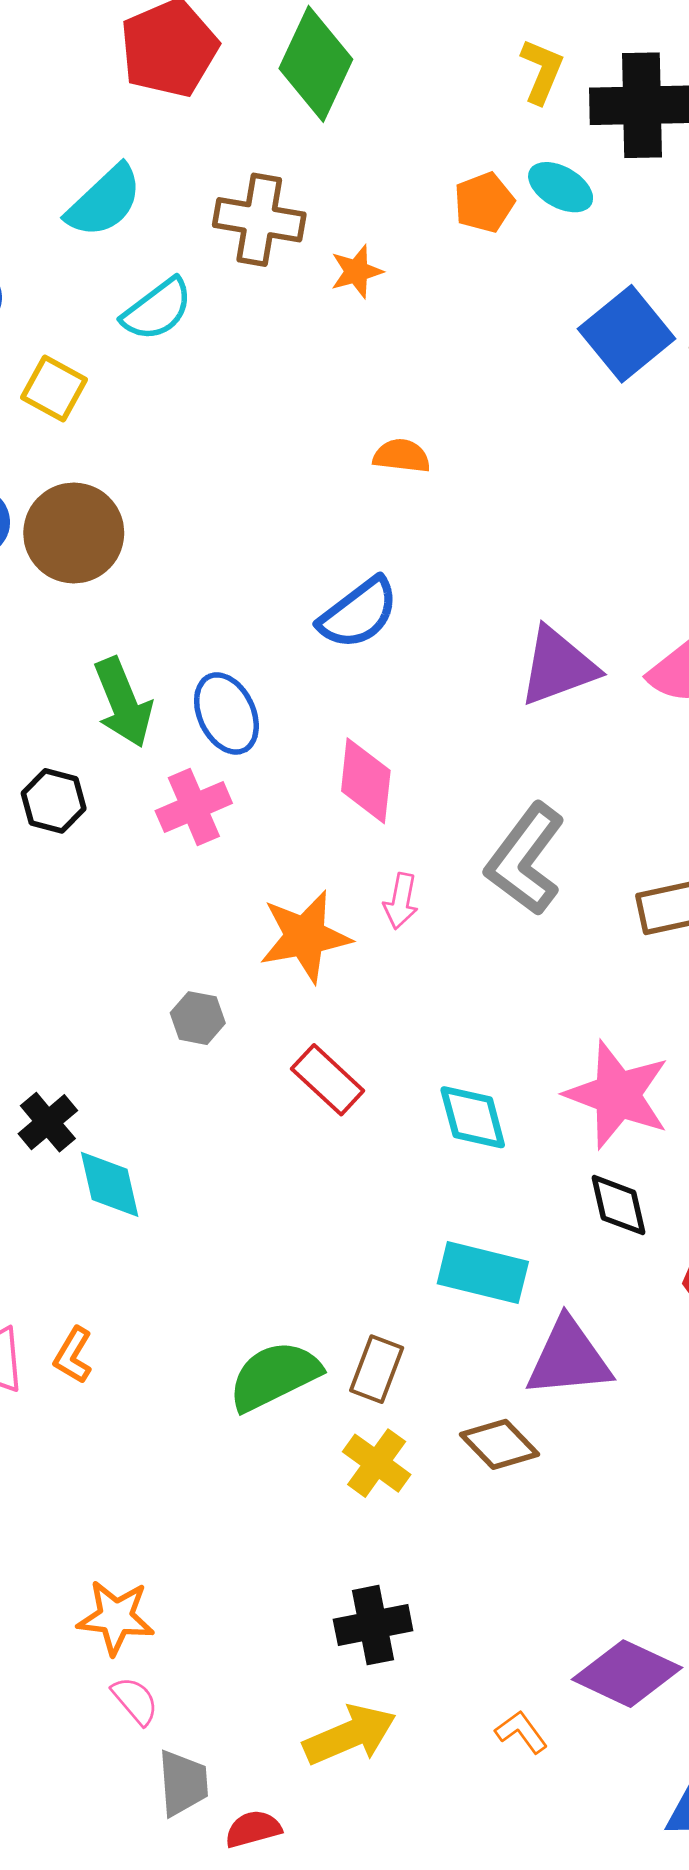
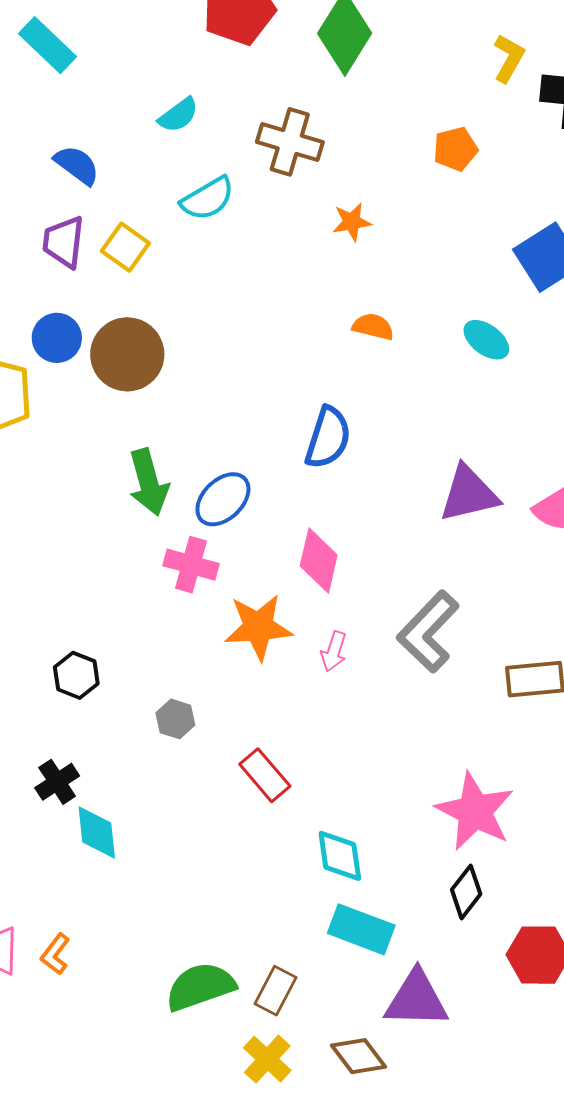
cyan ellipse: (561, 187) -> (486, 340), moved
cyan semicircle: (104, 201) -> (178, 115), size x0.7
orange star: (357, 271) -> (352, 222), moved
blue semicircle: (359, 613) -> (328, 438), turned -42
blue ellipse: (226, 713) -> (223, 499), turned 64
black hexagon: (54, 801) -> (76, 675), moved
pink cross: (194, 807) -> (191, 565), turned 32
orange star: (305, 937) -> (258, 627), moved
cyan diamond: (473, 1117) -> (340, 856), moved
black diamond: (619, 1205) -> (466, 892), turned 44

